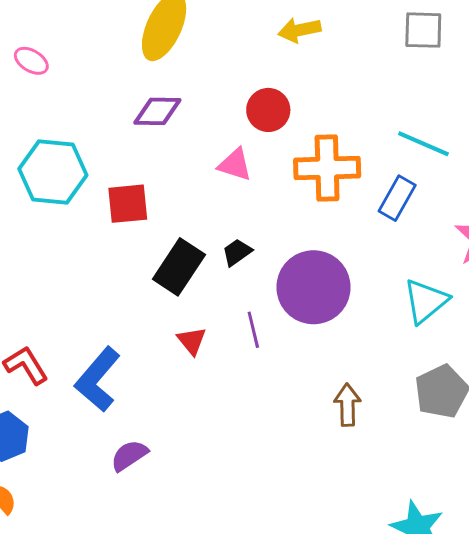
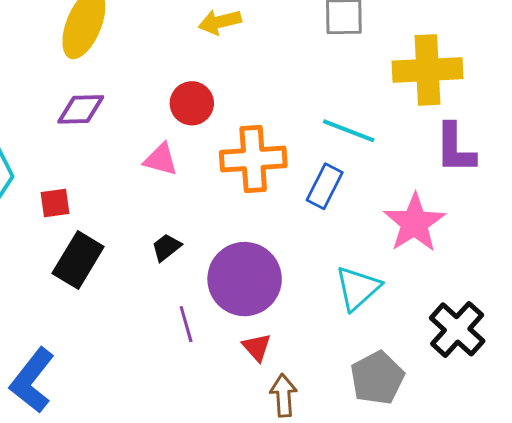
red square: (128, 204) -> (55, 203), size x0.7
black rectangle: (179, 267) -> (78, 260), moved
red triangle: (192, 341) -> (257, 347), moved

